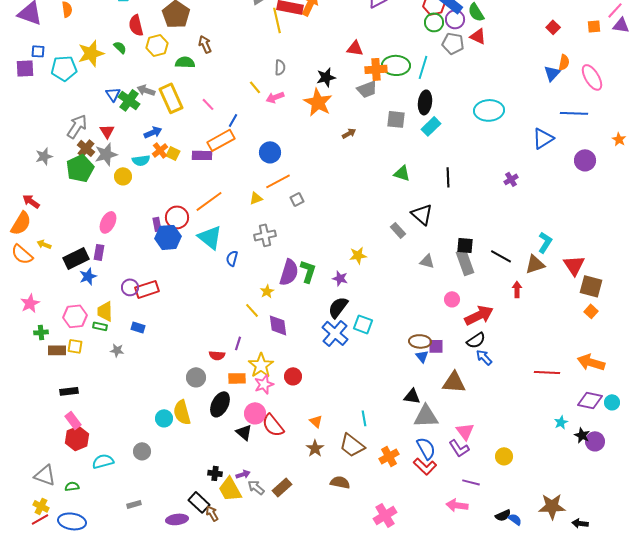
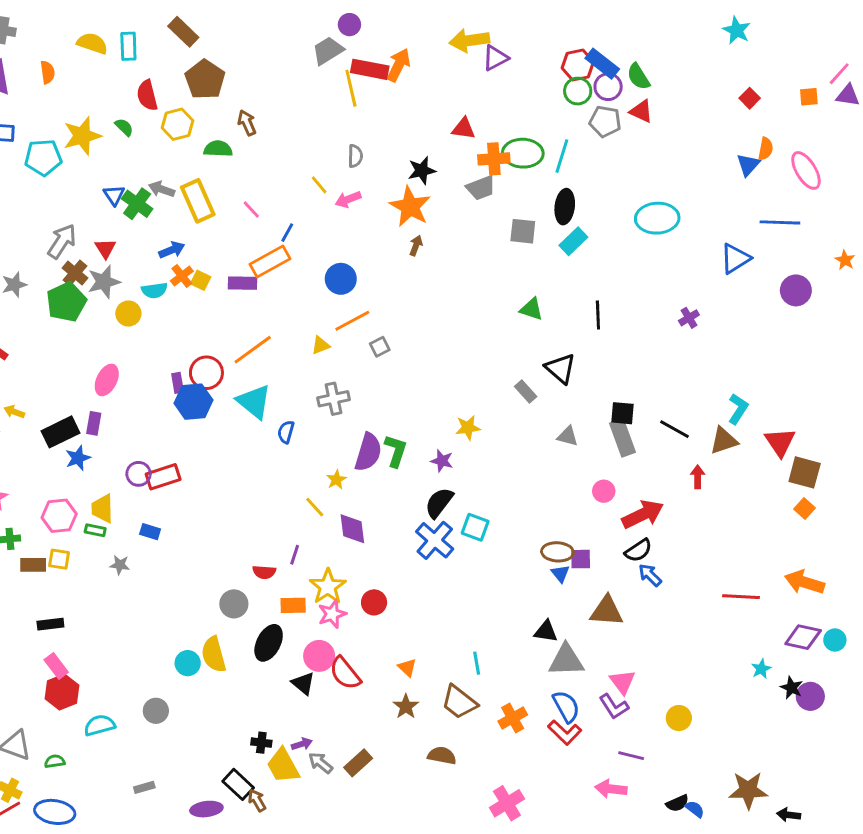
brown arrow: (349, 133) -> (416, 246), moved, turned -40

